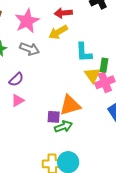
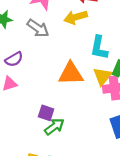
orange triangle: (70, 105) -> (71, 74), moved
green arrow: (63, 126) -> (54, 127), turned -30

